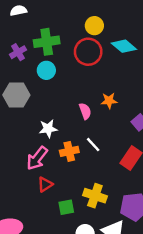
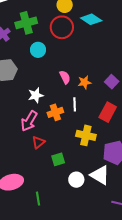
cyan circle: (46, 70) -> (38, 50), moved
orange star: (109, 101) -> (85, 82), moved
white line: (93, 145) -> (75, 104), turned 48
yellow cross: (95, 196) -> (86, 135), moved

